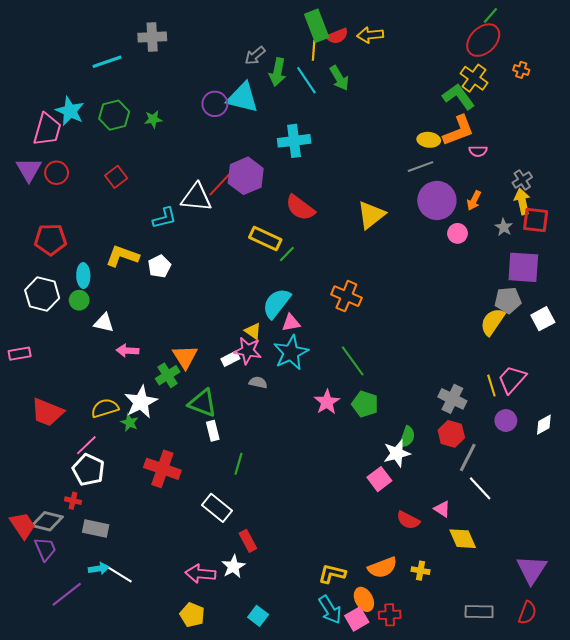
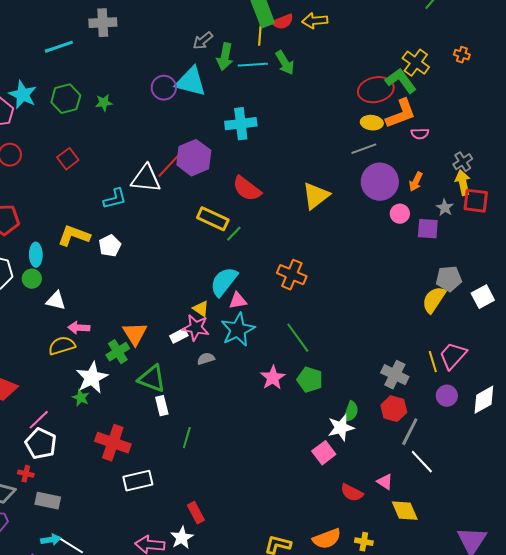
red ellipse: (483, 40) -> (376, 90), moved, turned 32
cyan line: (306, 80) -> (253, 65), turned -60
purple square: (523, 267) -> (428, 229), moved, size x0.7
gray semicircle: (258, 382) -> (206, 359), turned -30
yellow semicircle: (105, 408) -> (62, 346), moved
white diamond: (544, 425) -> (484, 400), size x1.4
white rectangle: (217, 508) -> (138, 481), moved, turned -52

